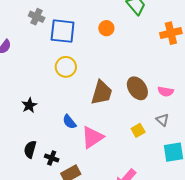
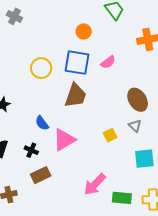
blue square: (63, 31) -> (77, 63), moved
brown ellipse: (137, 88) -> (138, 100), moved
pink semicircle: (166, 92) -> (108, 62), moved, turned -49
black cross: (52, 158) -> (31, 150), moved

